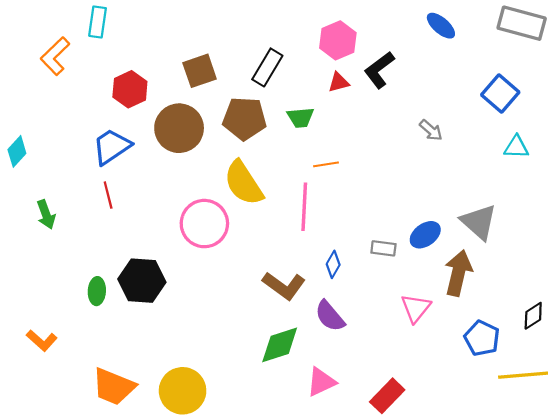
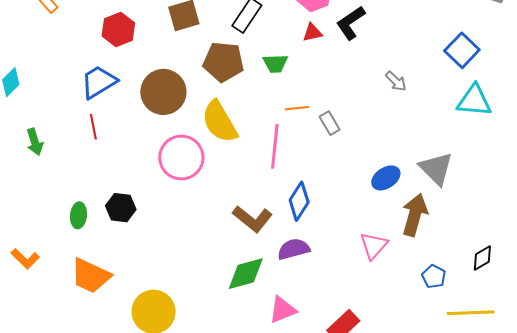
brown circle: (179, 128) -> (163, 92), moved
cyan triangle: (516, 147) -> (474, 101), size x1.5
gray rectangle: (383, 248) -> (330, 123), moved, turned 50
blue diamond: (333, 264) -> (299, 201), size x1.5
black hexagon: (142, 281) -> (121, 208), size x0.7
purple semicircle: (330, 316) -> (294, 249), turned 112
blue pentagon: (482, 338) -> (434, 276), size x0.7
orange trapezoid: (114, 387) -> (91, 276), moved

